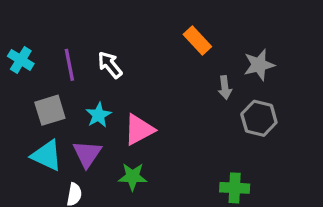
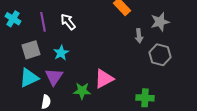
pink triangle: (139, 130) -> (104, 79), moved
cyan triangle: (47, 156) -> (29, 78), turned -50

